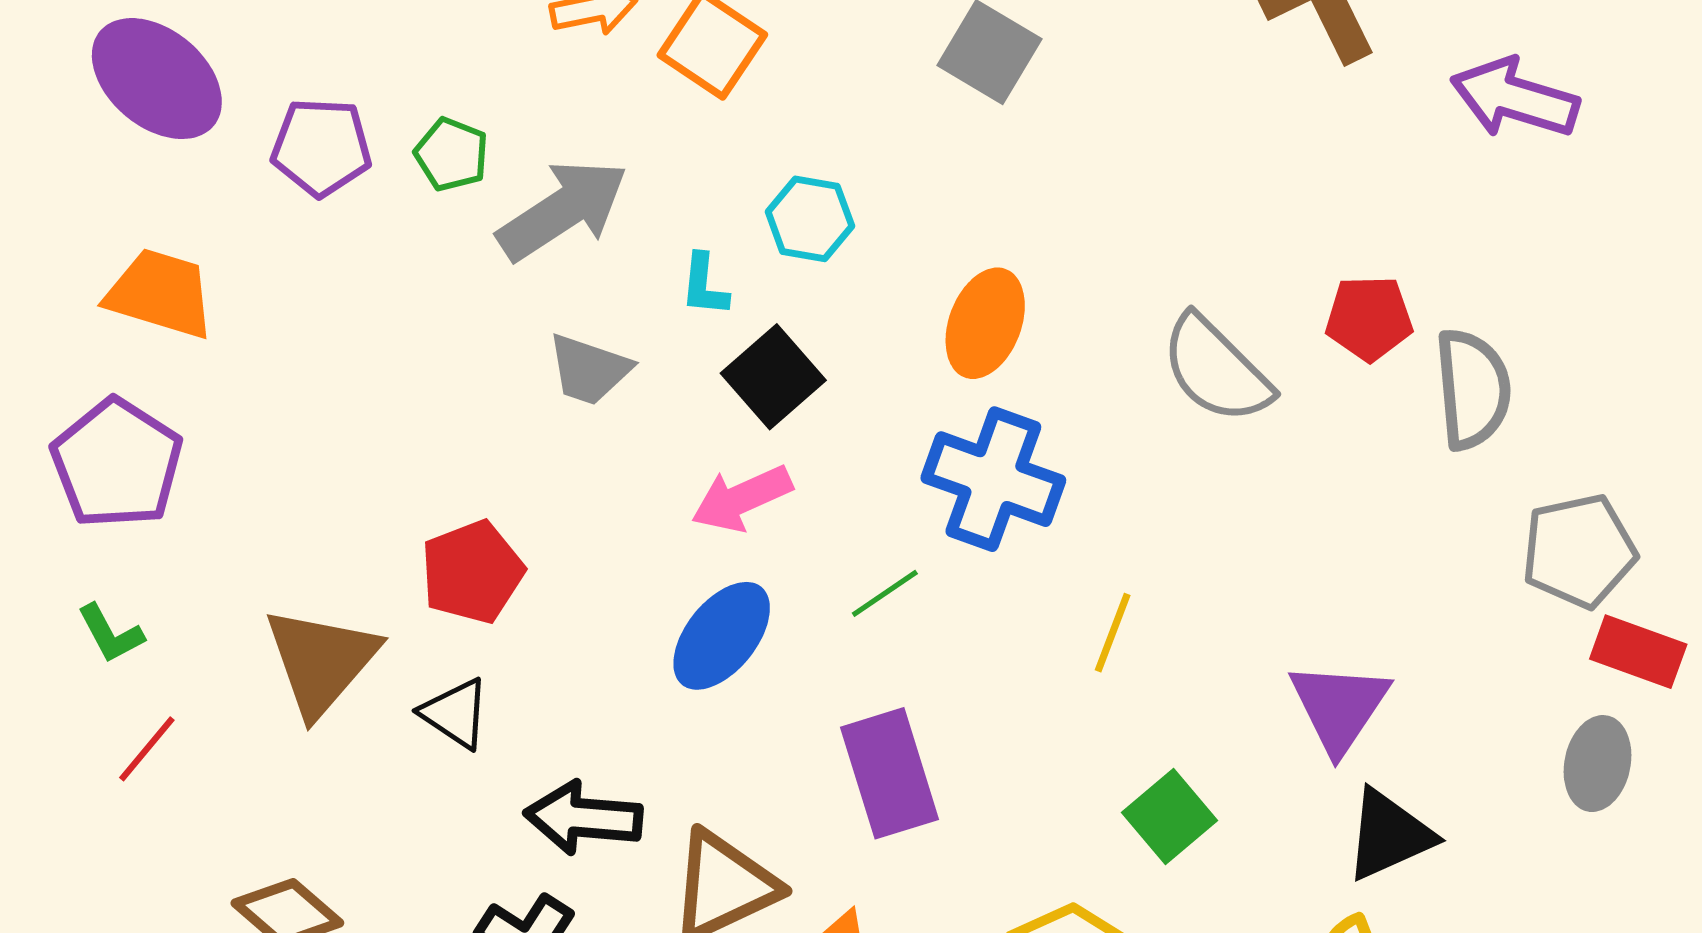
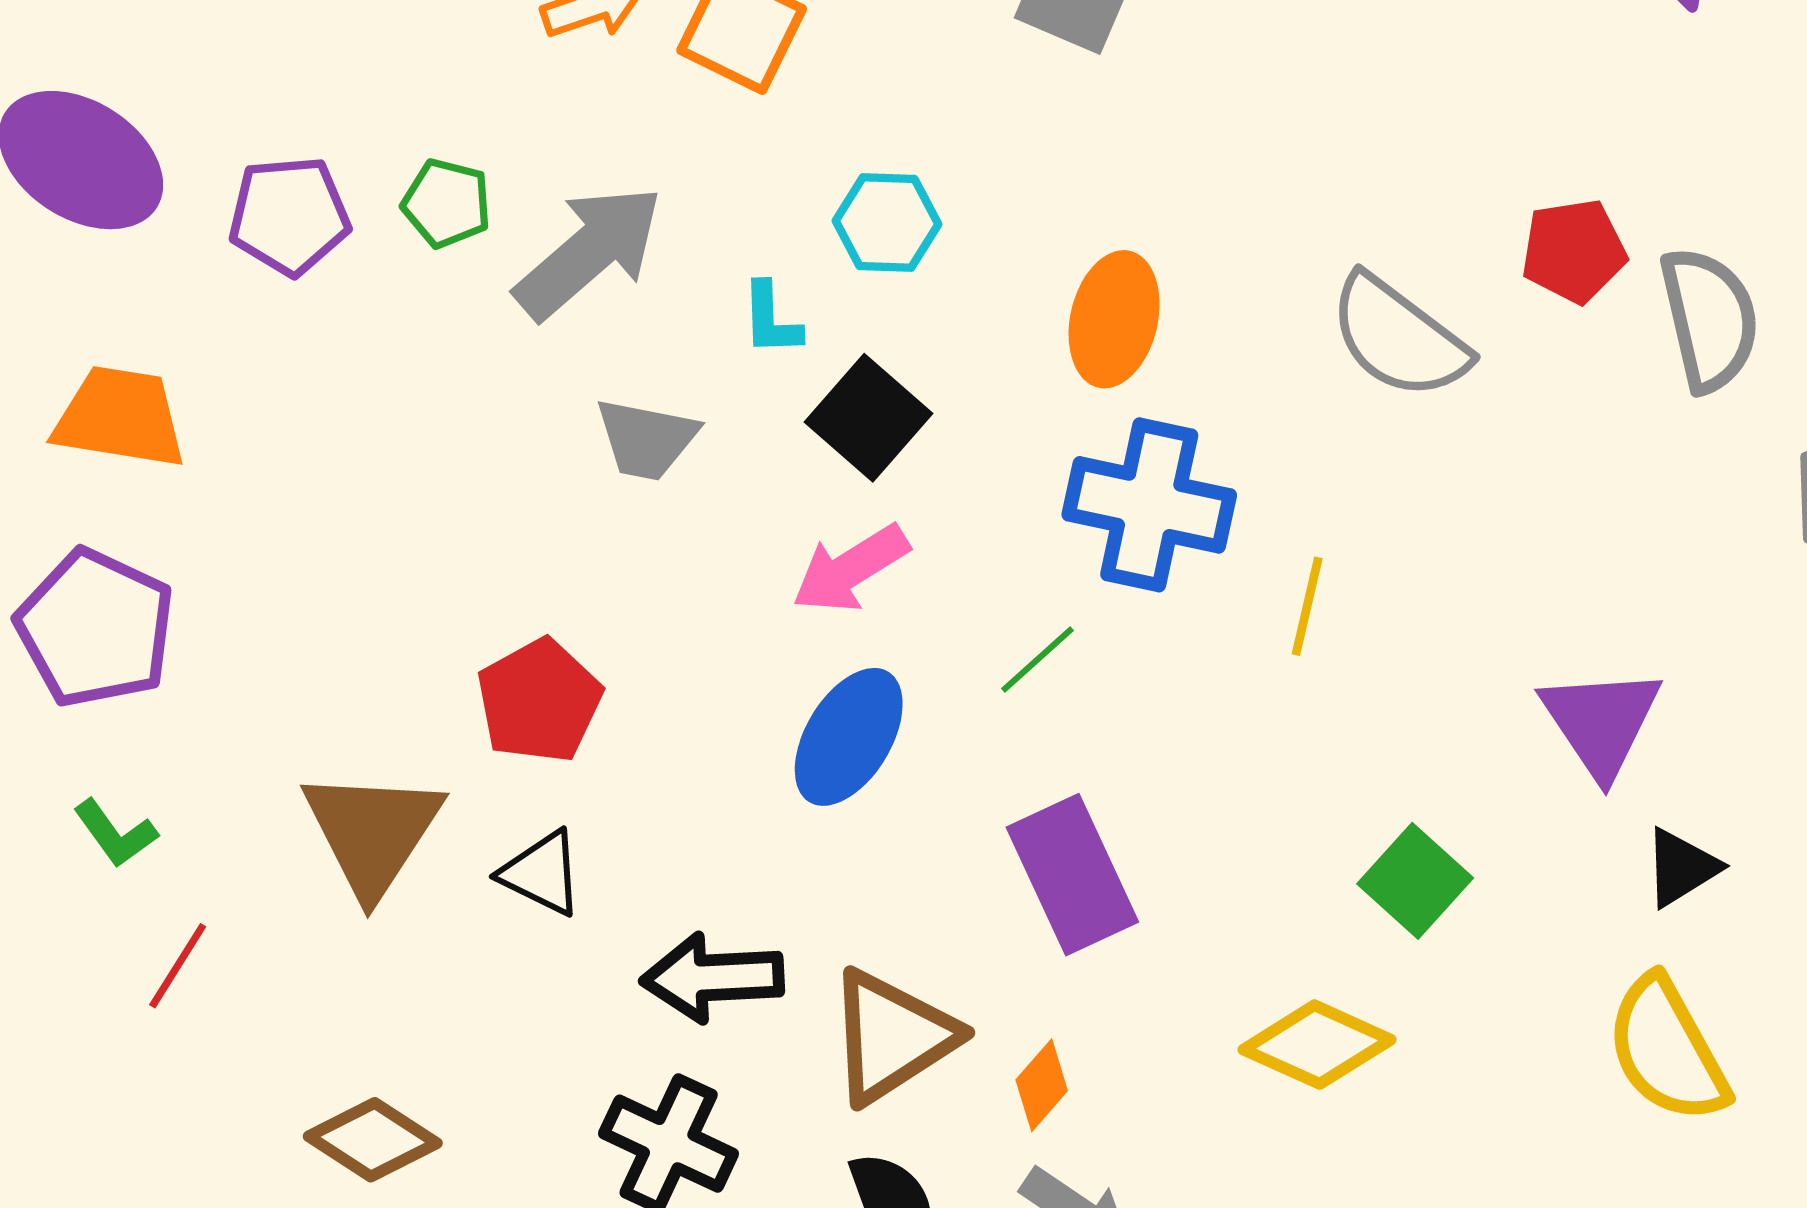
yellow line: (1113, 633) -> (1307, 606), moved
black triangle: (1389, 835) -> (1681, 867), size x0.7

